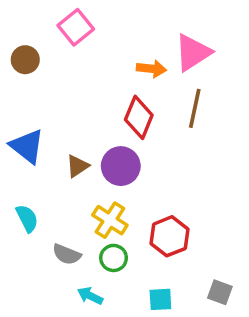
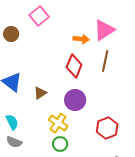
purple circle: (121, 166) -> (75, 100), moved
red hexagon: (169, 236) -> (107, 128), moved
gray semicircle: (67, 254) -> (14, 142), moved

